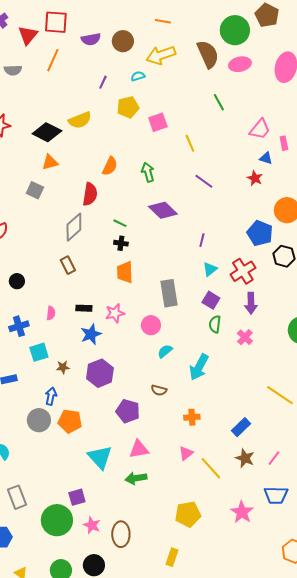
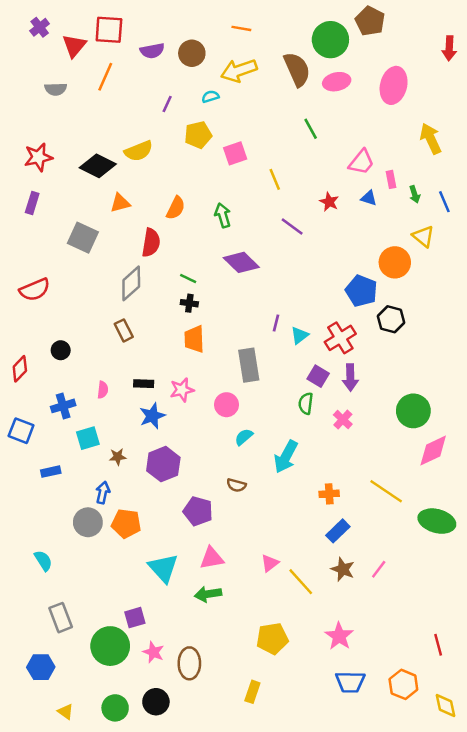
orange triangle: (50, 162) -> (120, 203), moved
red star: (255, 178) -> (329, 202), moved
gray square: (35, 190) -> (83, 238), size x1.4
purple line: (202, 240) -> (276, 323), moved
purple square: (211, 300) -> (318, 376), moved
orange cross: (192, 417) -> (329, 494), moved
blue trapezoid: (276, 495) -> (350, 682), moved

